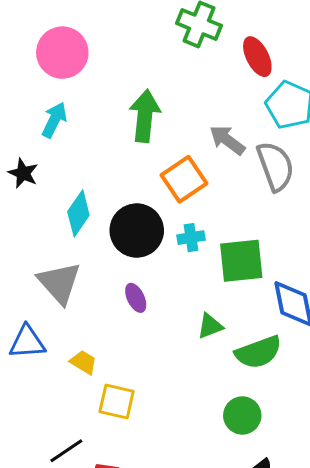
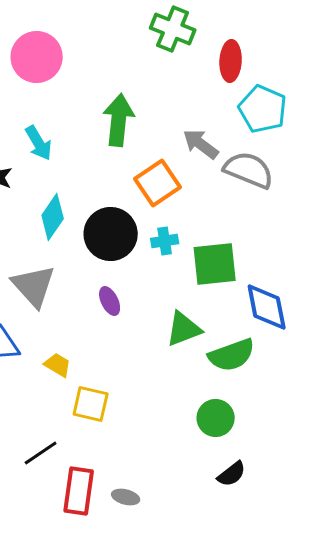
red ellipse: (257, 57) -> (231, 61), turned 30
cyan arrow: (54, 120) -> (39, 143), moved, turned 123
gray semicircle: (275, 166) -> (249, 170), turned -48
green triangle: (210, 326) -> (184, 329), size x1.4

